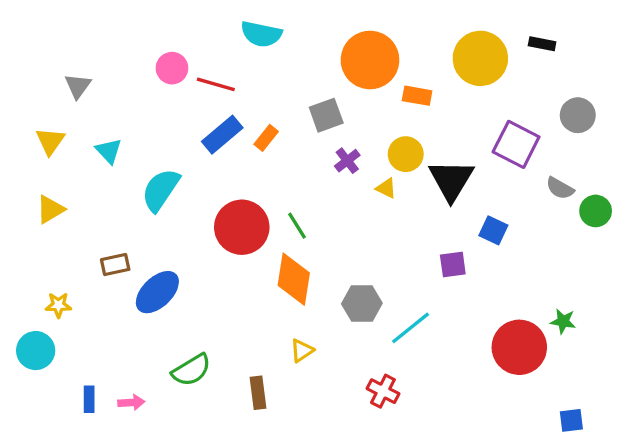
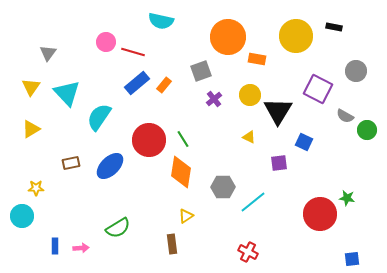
cyan triangle: (109, 151) -> (67, 93), size x1.6
yellow triangle: (386, 188) -> (249, 137), moved
blue ellipse: (157, 292) -> (110, 166), moved
red cross: (383, 391) -> (248, 252), moved
brown rectangle: (258, 393) -> (172, 244), moved

